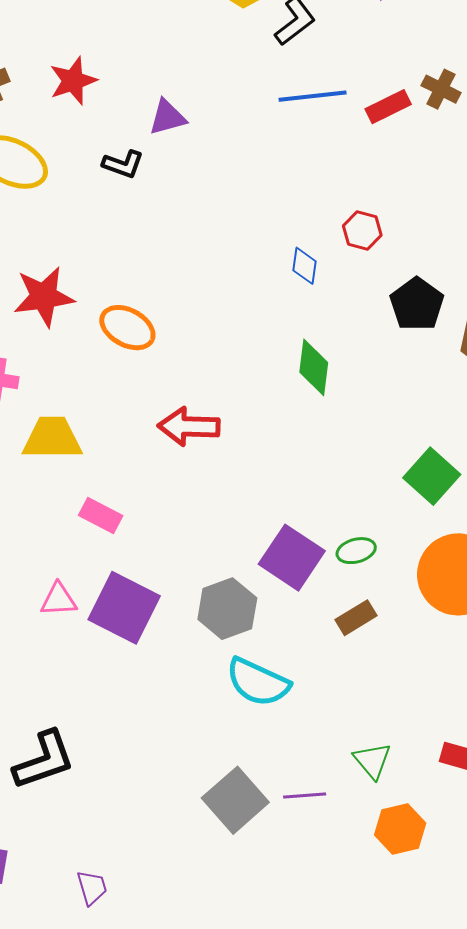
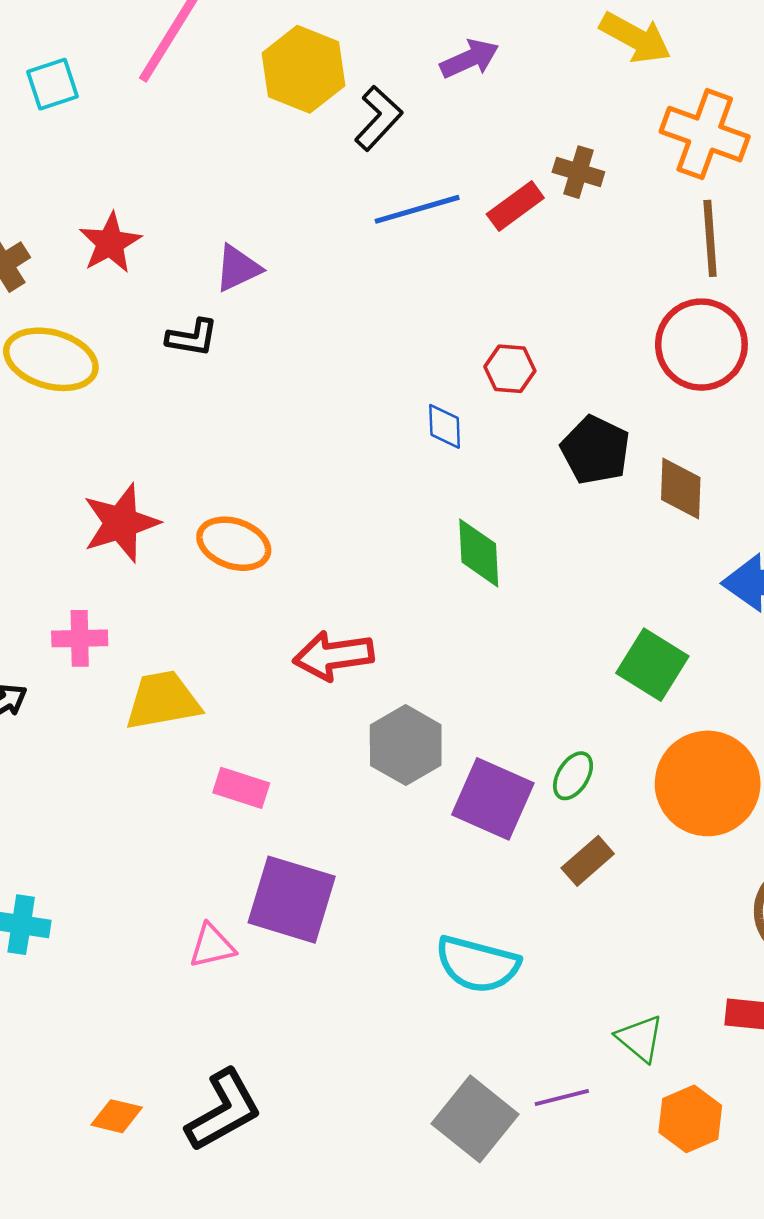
green ellipse: (356, 551) -> (573, 776), turned -33
pink triangle: (59, 600) -> (212, 946), moved
gray hexagon: (227, 609) -> (406, 745), moved

